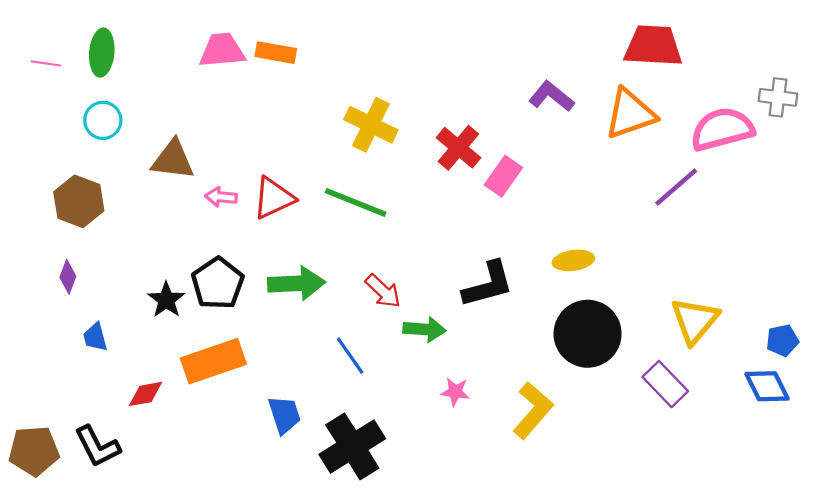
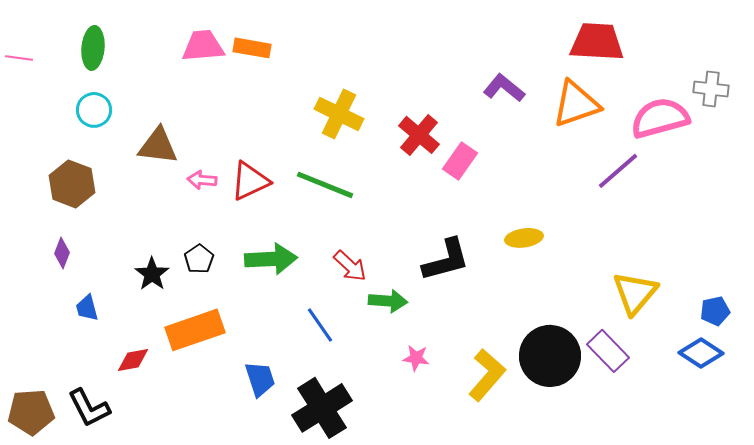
pink line: (46, 63) -> (19, 58), moved
black pentagon: (218, 283) -> (199, 259), size x0.6
black circle: (588, 334) -> (550, 356), moved
blue diamond: (767, 386) -> (701, 353), turned -30

